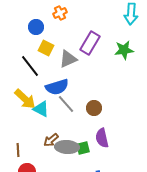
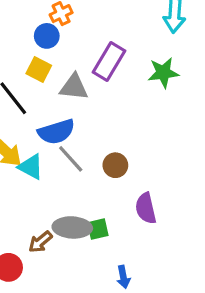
blue circle: (36, 27) -> (47, 36), moved
gray triangle: (68, 59) -> (74, 87), turned 30
purple semicircle: (102, 138) -> (146, 208), moved
brown arrow: (51, 140) -> (40, 242), moved

